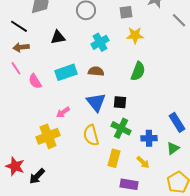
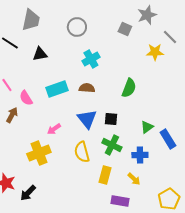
gray square: (126, 12) -> (125, 29), moved, turned 32
yellow star: (135, 35) -> (155, 52), moved
black triangle: (58, 37) -> (40, 54), moved
brown arrow: (21, 47) -> (12, 115), moved, turned 126
green triangle: (173, 148) -> (147, 127), moved

